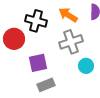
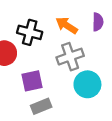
cyan circle: (86, 66) -> (87, 84), size x1.5

